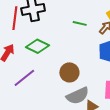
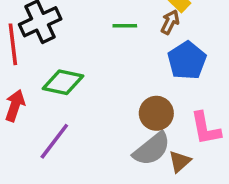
brown circle: (69, 72) -> (156, 113), moved

